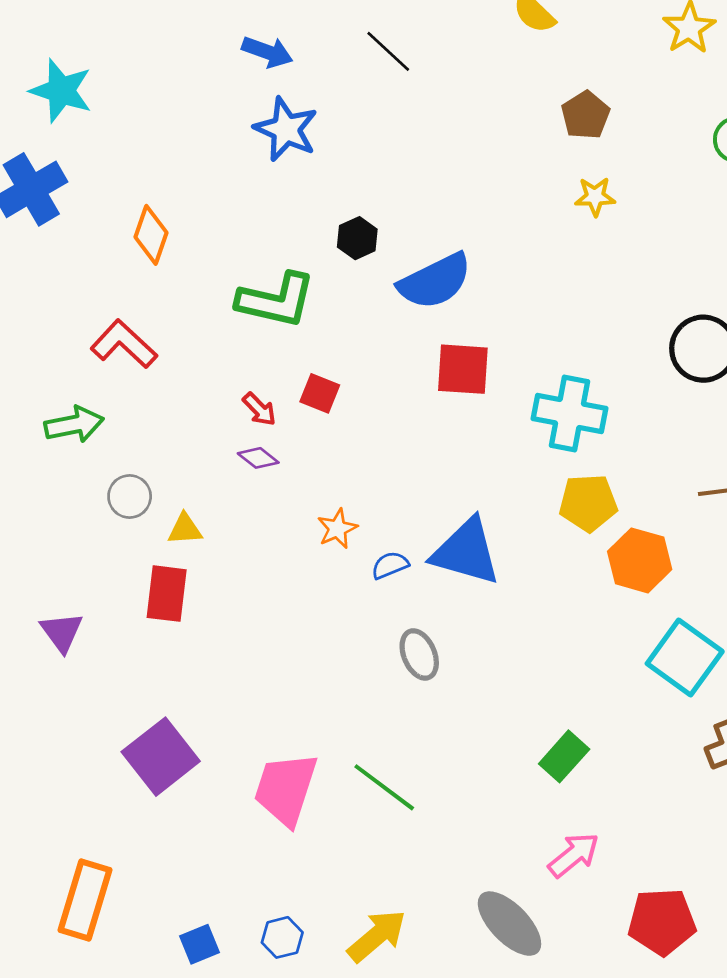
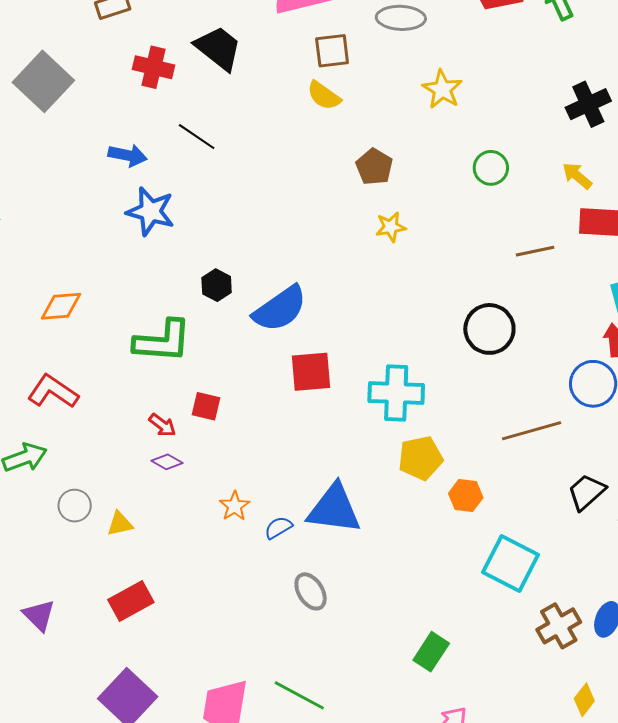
black line: (388, 51) -> (197, 137), moved
orange diamond: (151, 235) -> (61, 306), turned 75
orange hexagon: (640, 560) -> (466, 496), size x0.7
red rectangle: (167, 594) -> (131, 601), moved, turned 63

